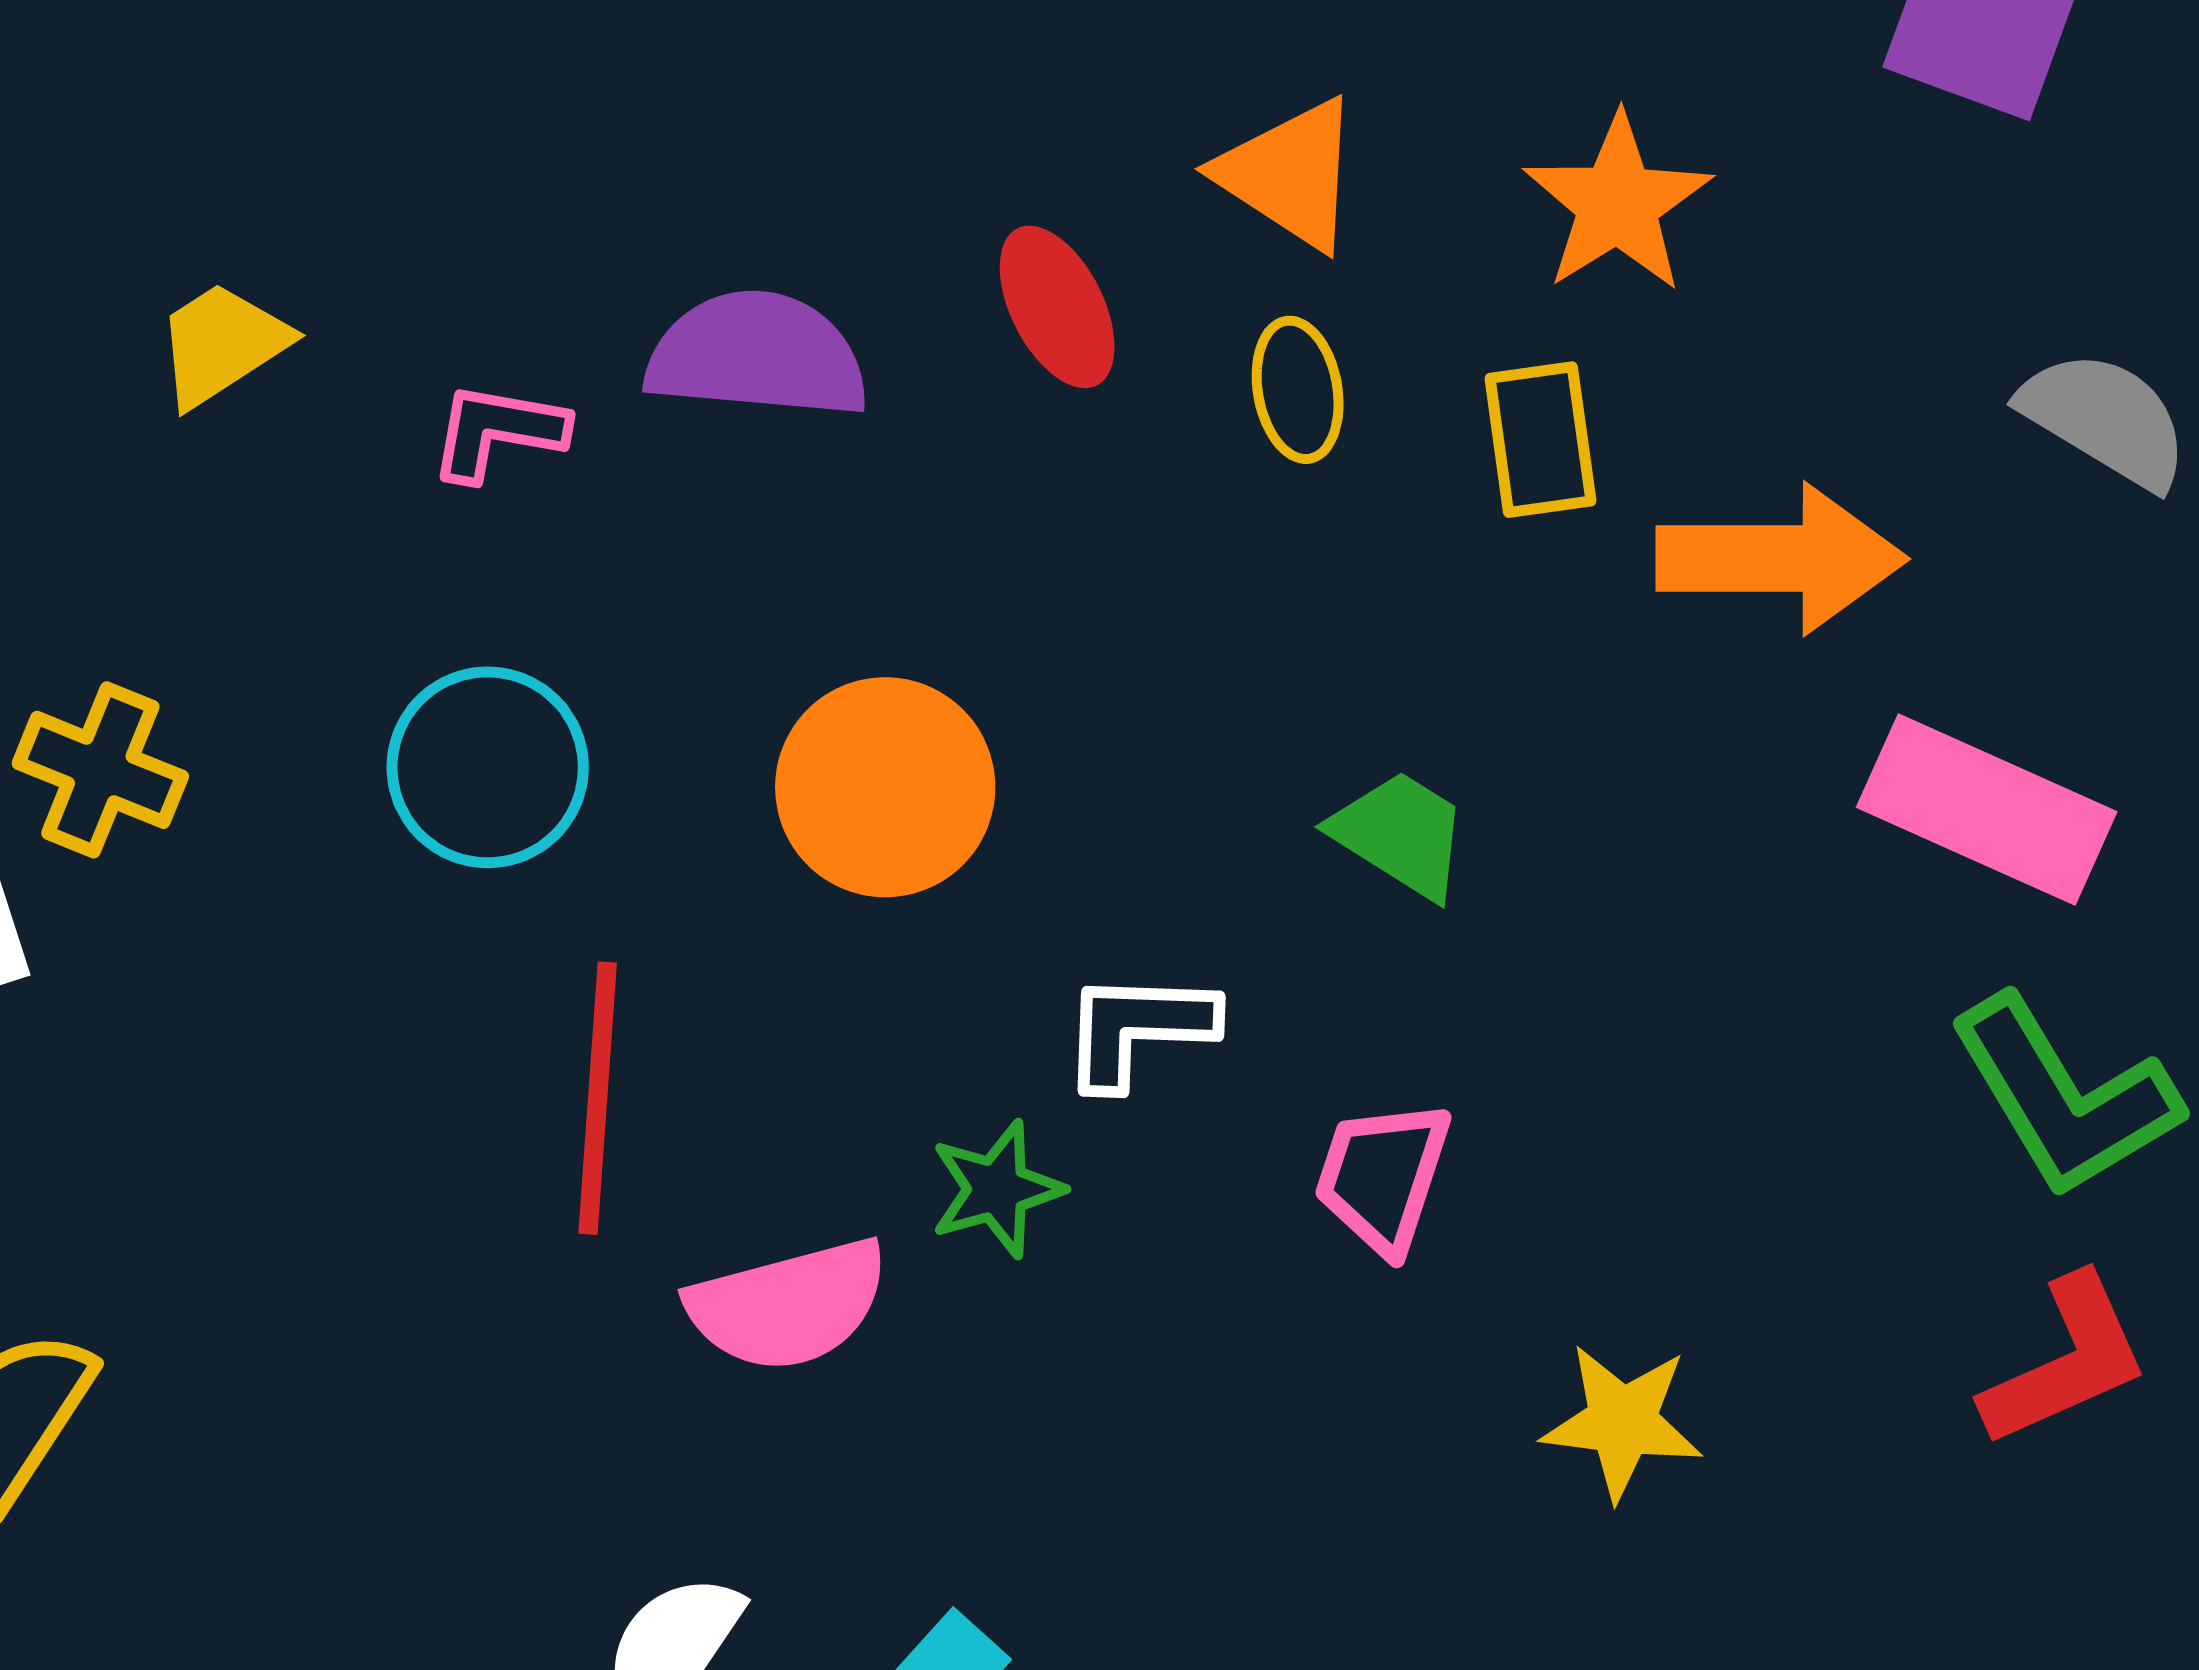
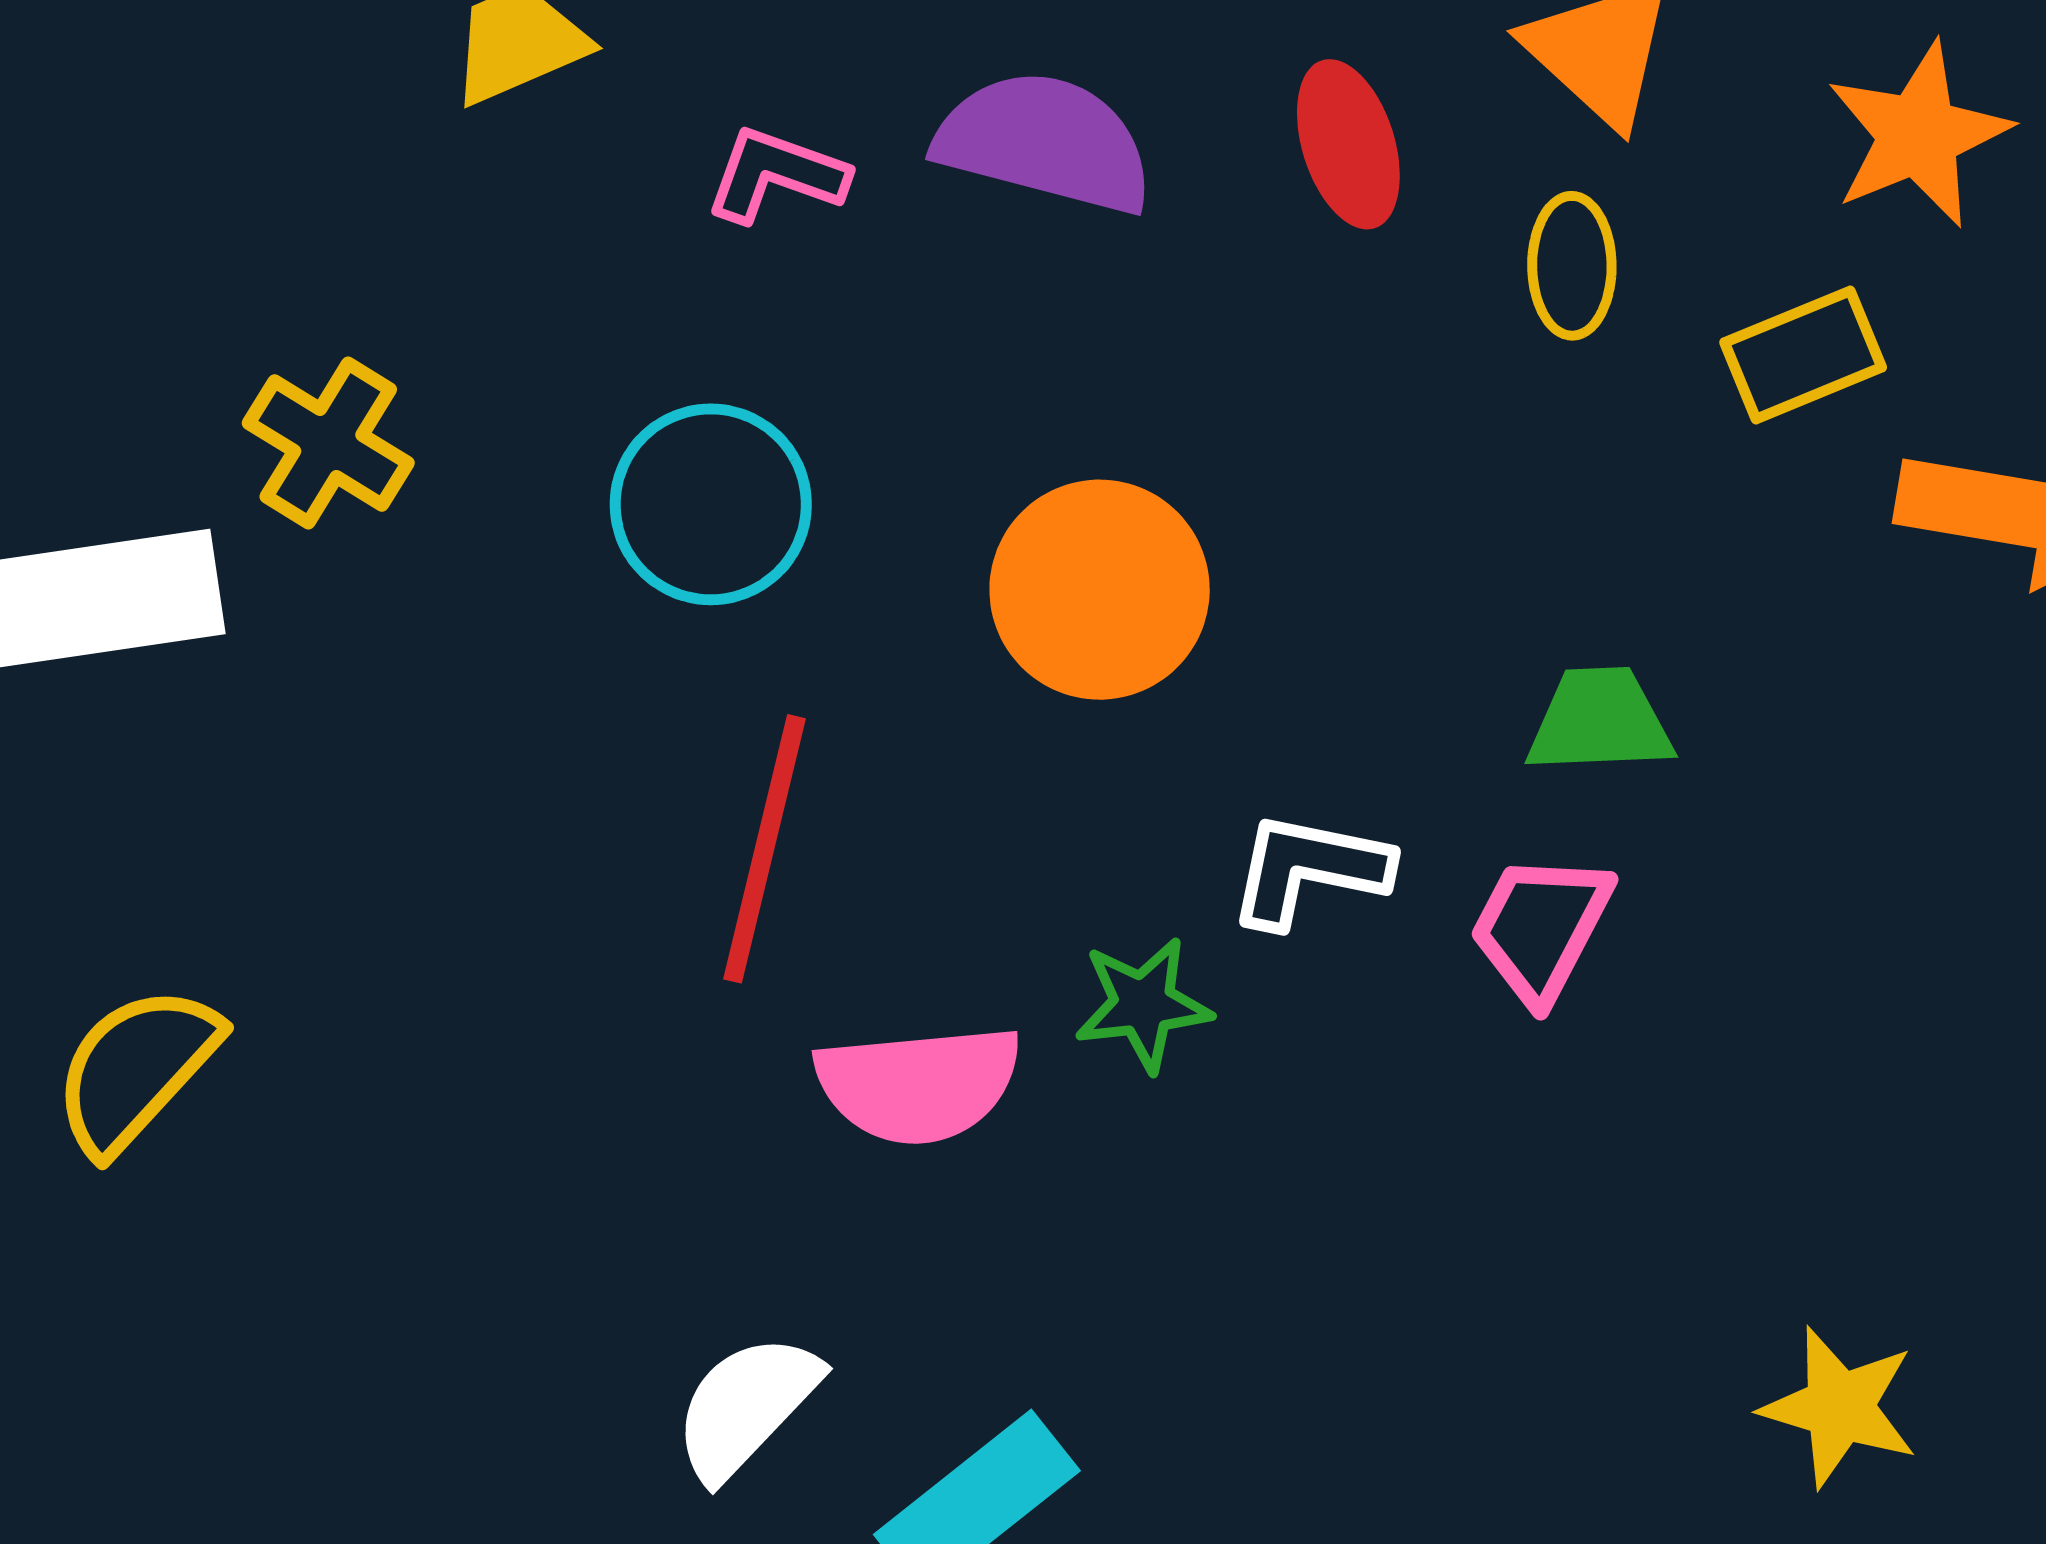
yellow rectangle: (1540, 440) -> (1803, 355), turned 66
green trapezoid: (1400, 834) -> (1600, 721), turned -44
pink trapezoid: (1383, 1177) -> (1541, 928), moved
yellow star: (1622, 1422) -> (1839, 1407), moved

